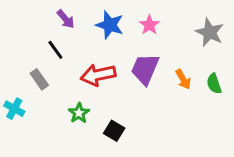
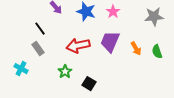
gray star: (210, 32) -> (154, 17), turned -30
black line: (55, 50) -> (40, 29), moved

